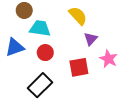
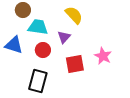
purple triangle: (91, 39) -> (64, 37), moved
blue triangle: (15, 47) -> (14, 45), turned 36
black rectangle: (40, 85) -> (38, 81), turned -30

